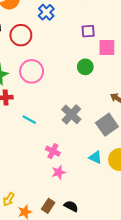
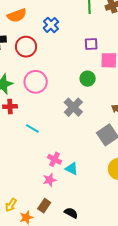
gray cross: (71, 114) -> (73, 107), moved
cyan triangle: (95, 157) -> (72, 169), moved
pink star: (59, 172) -> (50, 180), moved
brown rectangle: (48, 206) -> (44, 206), moved

